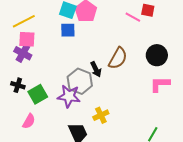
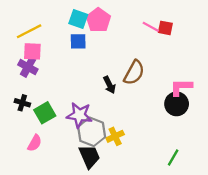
red square: (148, 10) -> (165, 28), moved
black circle: (157, 55) -> (177, 104), moved
gray hexagon: (80, 81) -> (92, 132), moved
pink L-shape: (160, 84) -> (181, 87), moved

